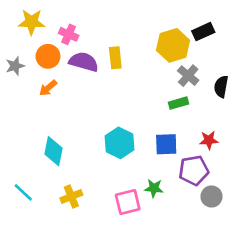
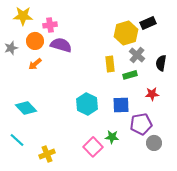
pink cross: (69, 34) -> (50, 25), turned -32
yellow rectangle: (115, 58) -> (110, 64), moved
red star: (209, 140) -> (152, 94), moved
cyan diamond: (53, 151) -> (26, 108), moved, turned -55
yellow cross: (71, 196) -> (47, 154), moved
pink square: (128, 202) -> (93, 147), turned -30

